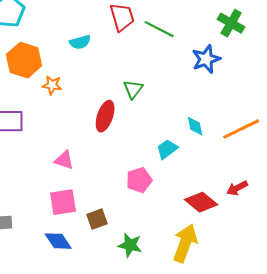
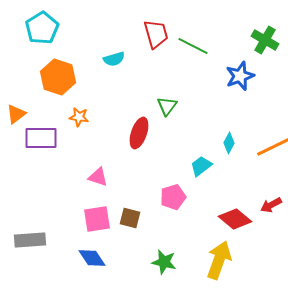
orange star: (52, 85) -> (79, 117), moved
cyan diamond: (195, 126) -> (229, 143), turned 40
brown square: (97, 219) -> (130, 218), moved, turned 35

